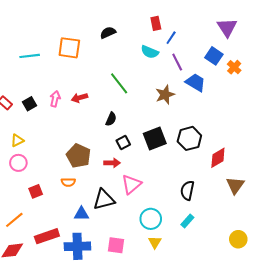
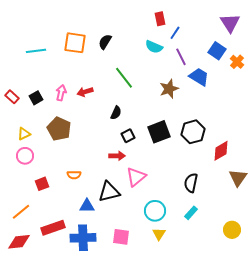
black semicircle: (108, 33) -> (105, 42), moved, turned -35
brown pentagon: (78, 156) -> (59, 129), moved
yellow circle: (238, 239) -> (232, 230), moved

